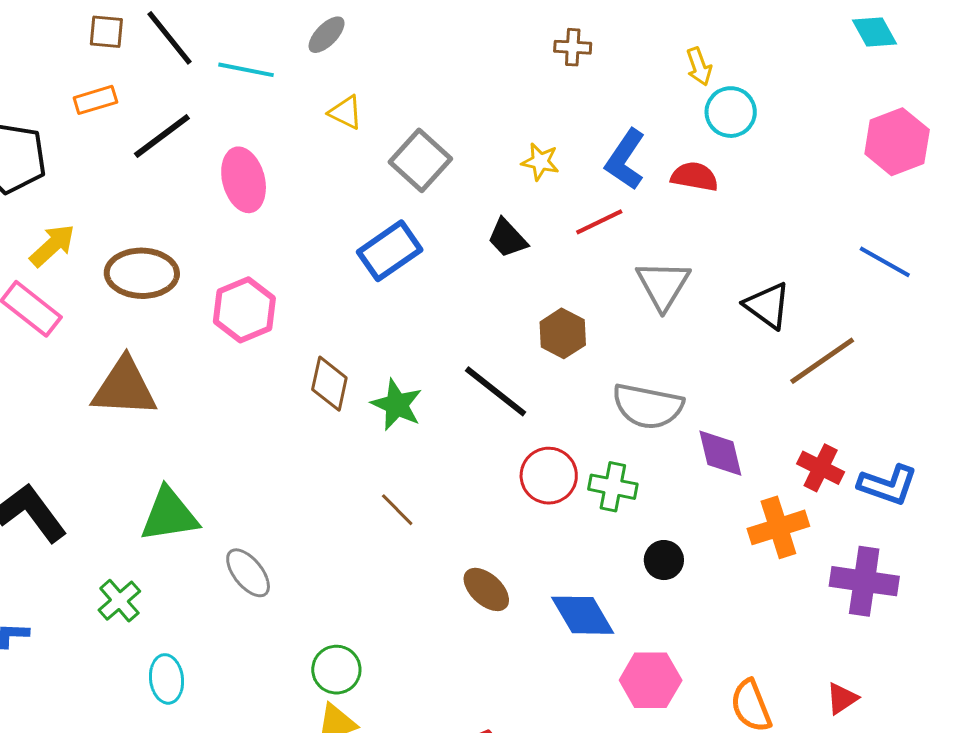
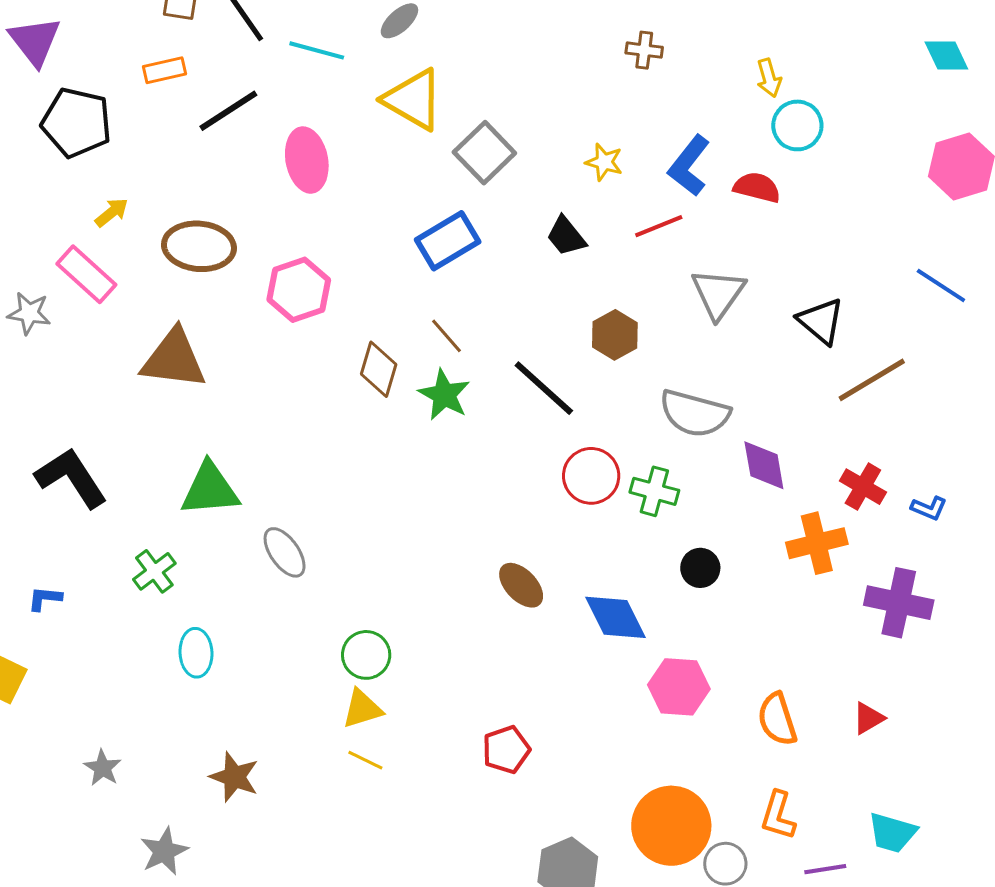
yellow triangle: (346, 112) -> (413, 100), size x1.8
yellow arrow: (52, 246) -> (112, 213), size x0.7
blue L-shape: (888, 485) -> (929, 508), size x0.6
brown line: (397, 510) -> (446, 336), moved

